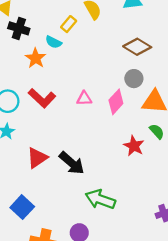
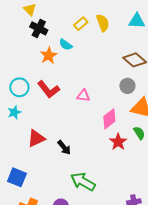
yellow rectangle: (69, 24) -> (81, 24), moved
pink diamond: (116, 102) -> (109, 119), moved
black arrow: (72, 163) -> (64, 148), size x0.7
blue square: (22, 207) -> (17, 177), turned -30

